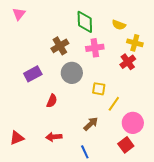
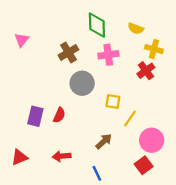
pink triangle: (19, 14) -> (22, 40), moved
purple rectangle: (33, 74) -> (35, 116), moved, turned -48

